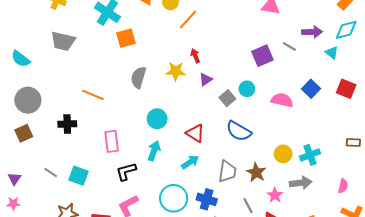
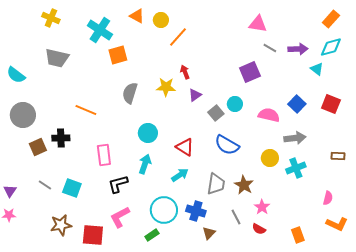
gray line: (289, 46) -> (270, 48), moved
brown square: (24, 133) -> (38, 147), moved
yellow circle: (283, 154) -> (270, 158), moved
gray arrow: (301, 183) -> (295, 138), moved

